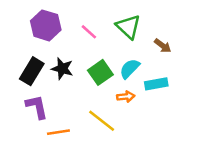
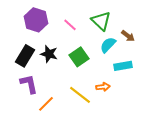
cyan semicircle: (130, 69) -> (108, 45), moved
orange arrow: (126, 97) -> (103, 87), moved
orange line: (58, 132) -> (46, 104), turned -36

